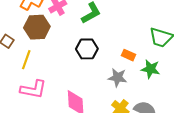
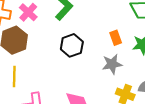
orange rectangle: (129, 55) -> (116, 38), turned 64

